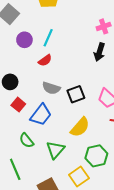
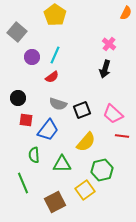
pink cross: (104, 26) -> (109, 44), turned -32
red square: (18, 105) -> (26, 120), turned -32
green semicircle: (27, 141) -> (34, 155), turned 35
green triangle: (55, 150) -> (62, 164), turned 48

